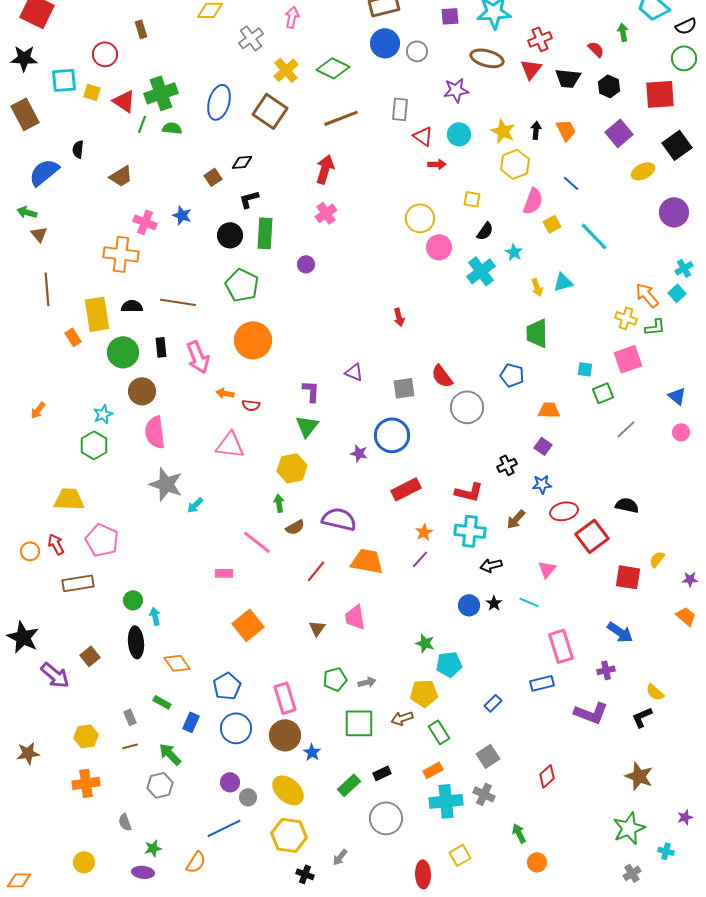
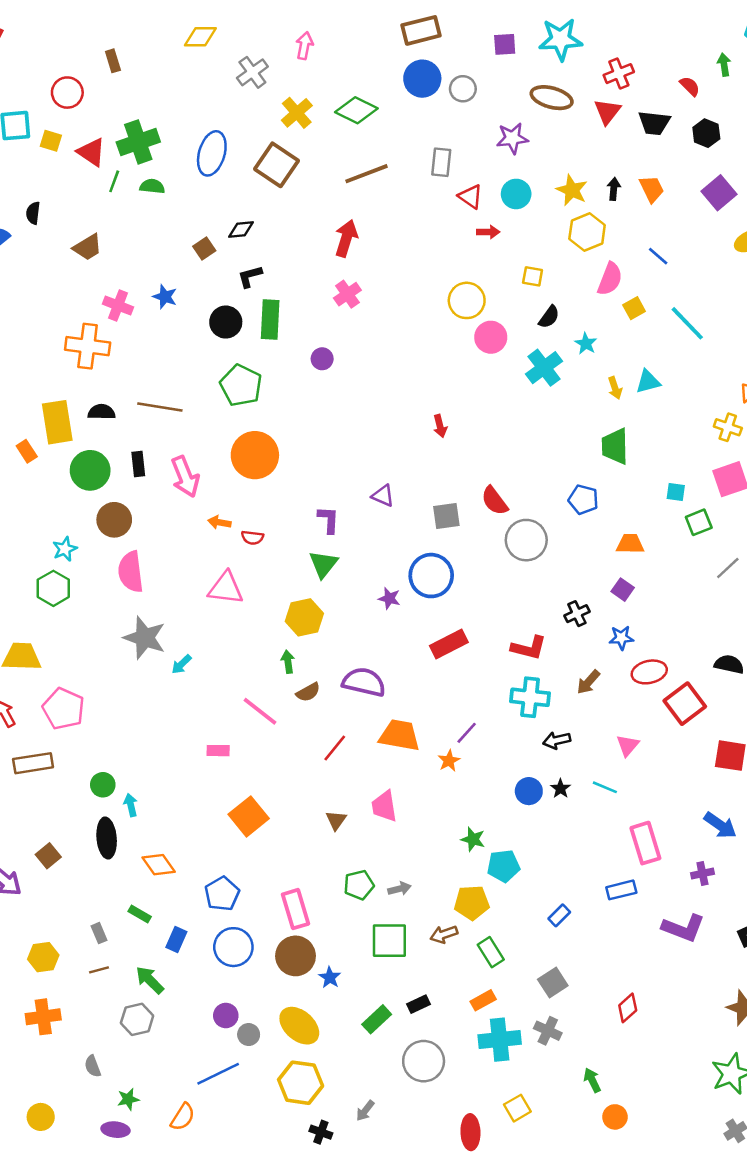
orange star: (424, 532) -> (449, 761), moved

